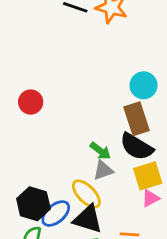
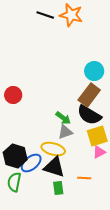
red circle: (31, 102) -> (13, 95), moved
brown rectangle: (137, 119) -> (89, 95), turned 55
yellow ellipse: (86, 194) -> (53, 149), turned -30

